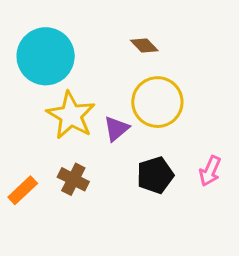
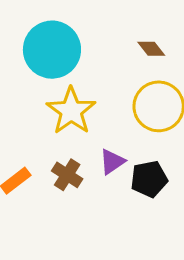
purple triangle: (116, 129) -> (112, 162), moved

